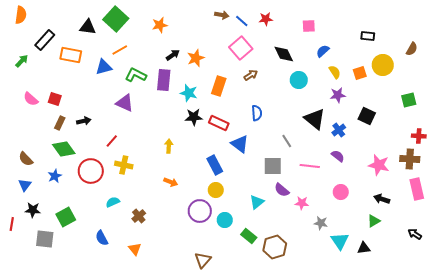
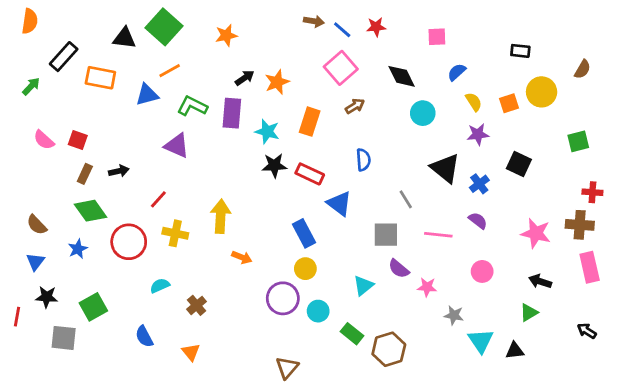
yellow arrow: (169, 146) -> (221, 216), moved, size x1.6

